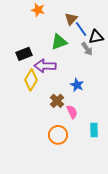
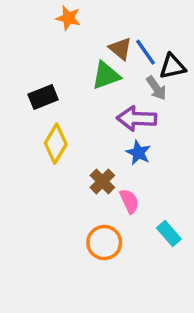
brown triangle: (71, 19) -> (120, 49), moved, turned -32
purple arrow: (45, 66) -> (137, 119), moved
cyan rectangle: (94, 130) -> (169, 234), turned -40

